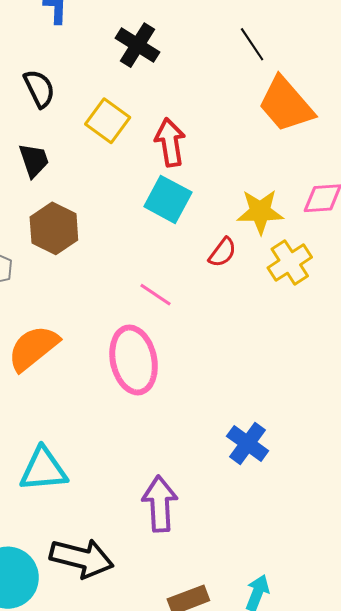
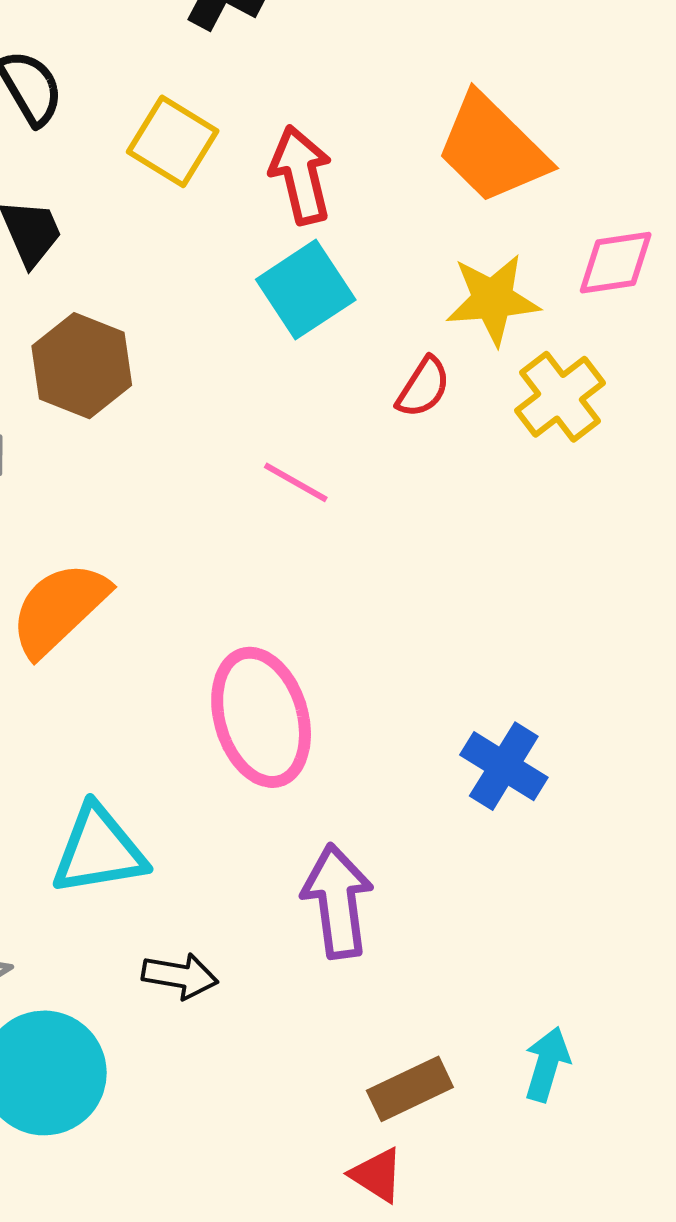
orange trapezoid: (286, 105) -> (492, 149), moved
cyan square: (168, 199) -> (306, 290), turned 33
pink ellipse: (134, 360) -> (261, 717), moved
black arrow: (82, 558) -> (180, 976), moved, size x0.6

